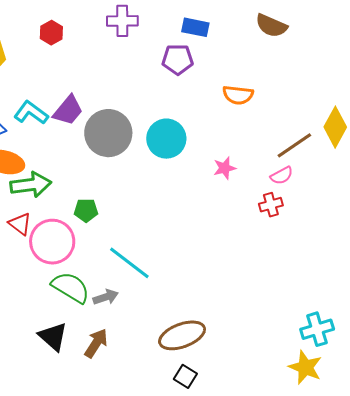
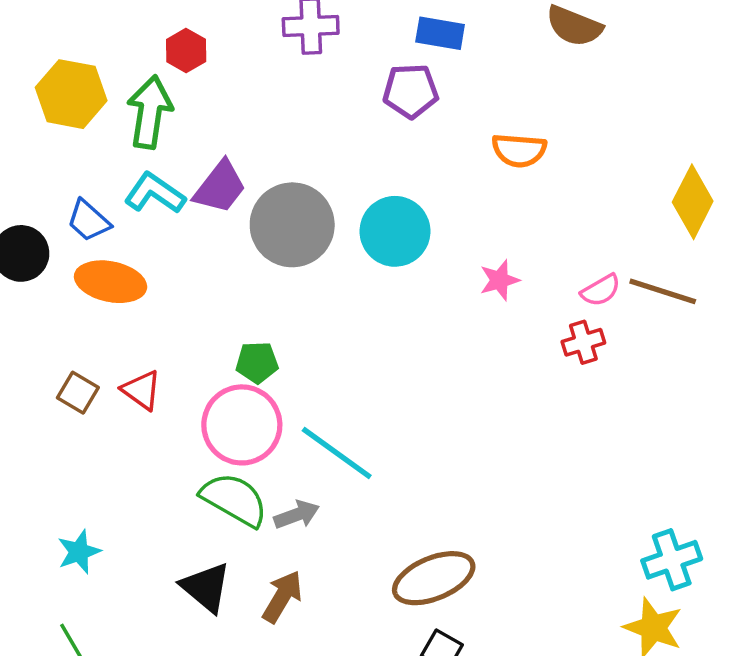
brown line: (294, 145) -> (663, 291), moved, turned 54
green arrow: (31, 185) -> (150, 112), moved, turned -72
pink circle: (52, 242) -> (242, 425), moved

